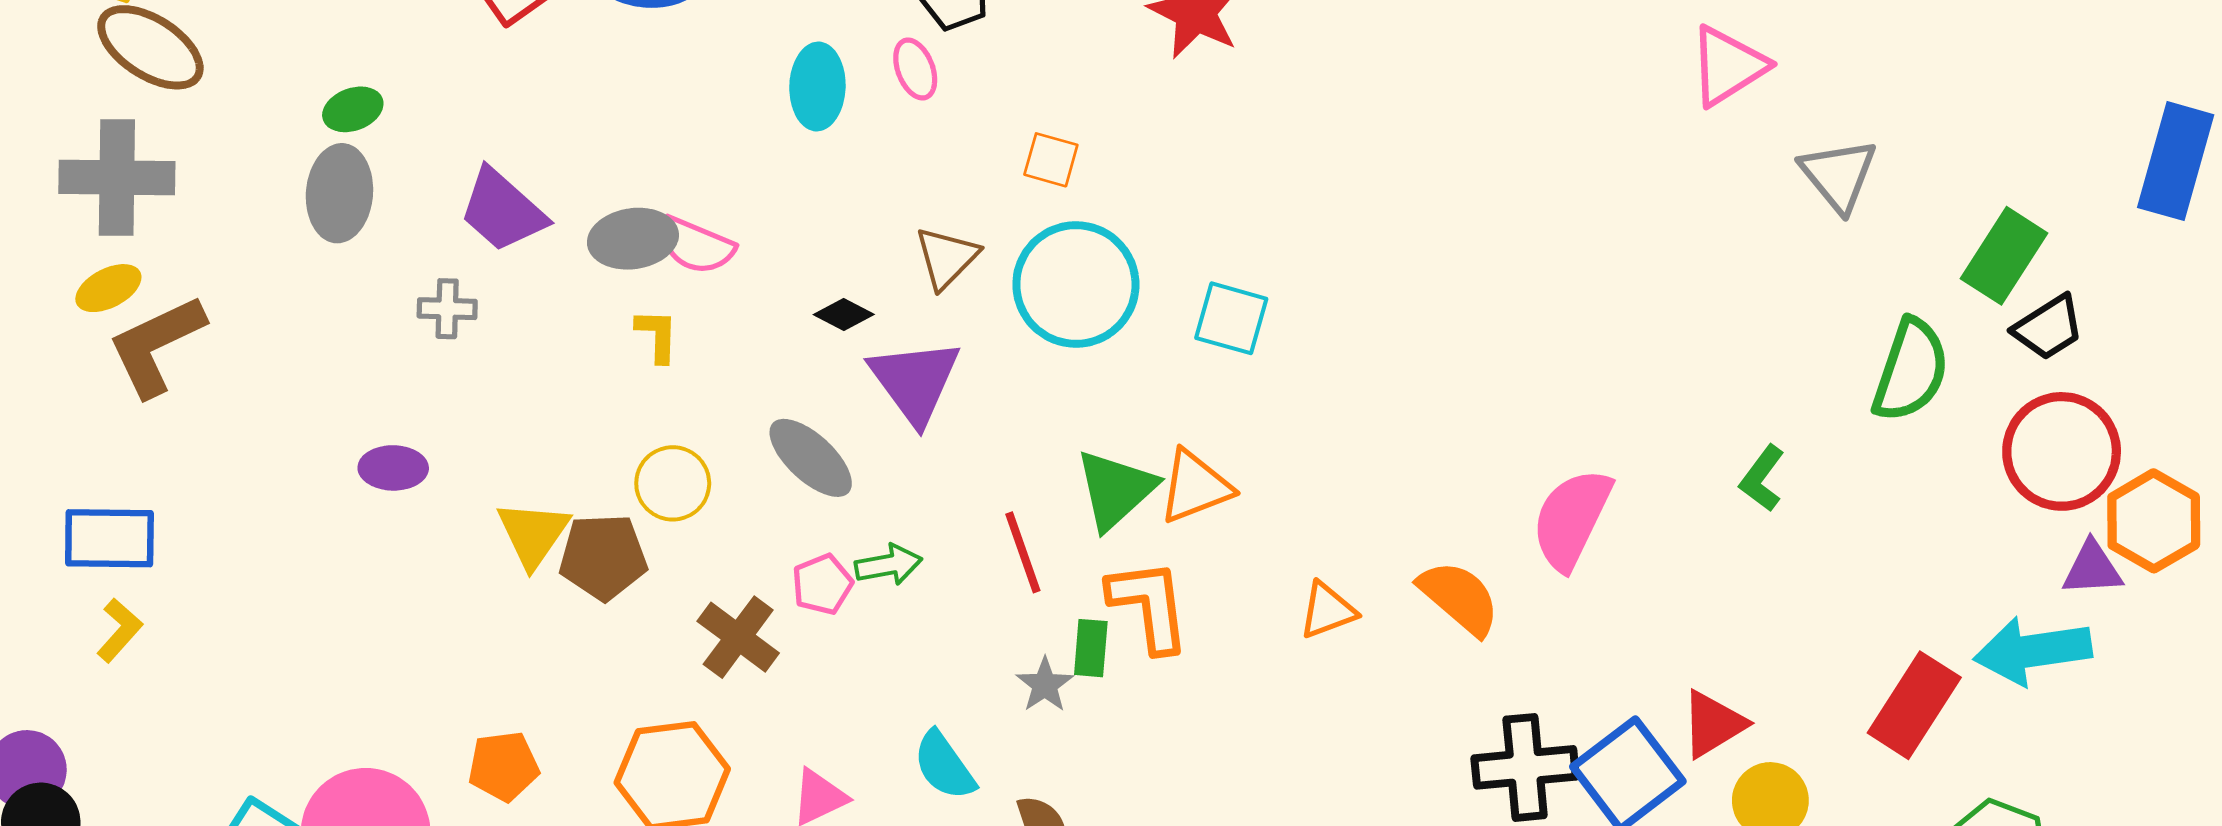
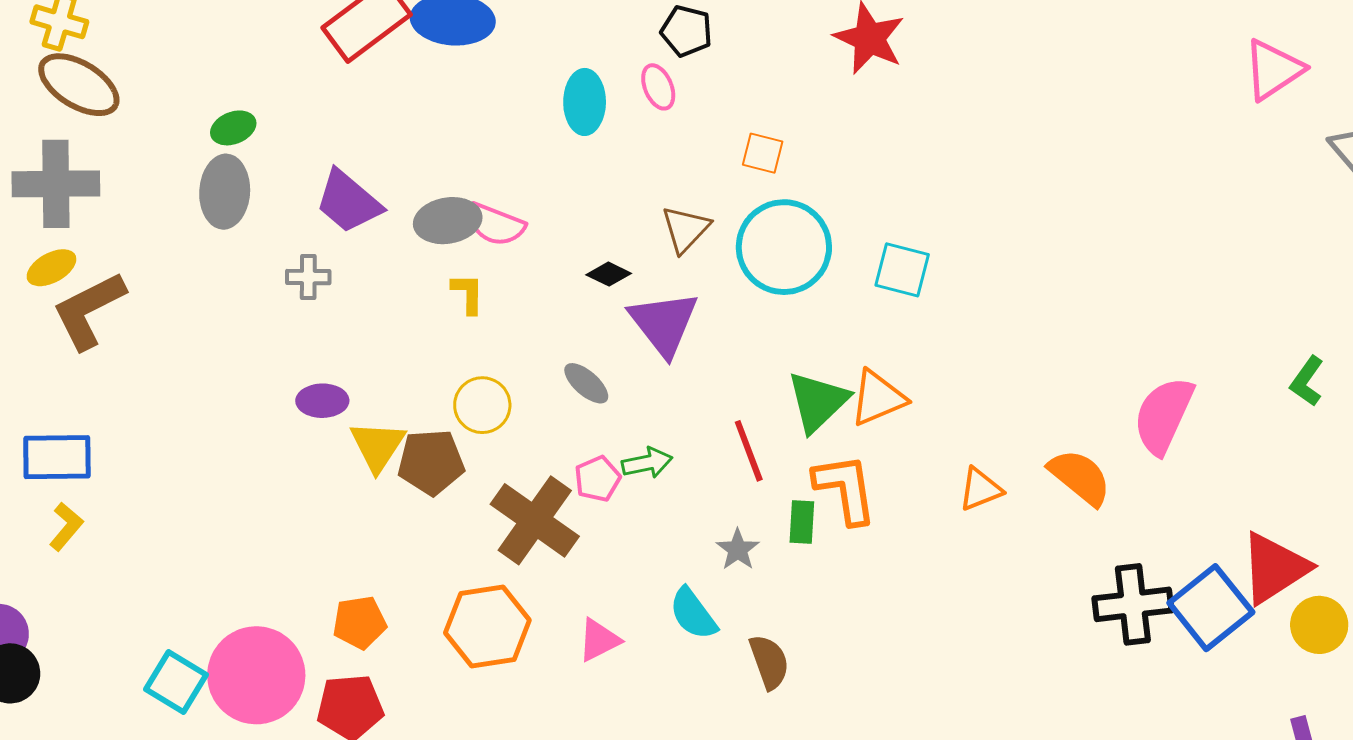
gray ellipse: (811, 458) -> (586, 383), size x0.7
purple ellipse: (393, 468) -> (322, 401), moved
brown cross: (738, 637) -> (535, 520), size x1.4
gray star: (1045, 685) -> (738, 550), moved
red triangle: (1713, 724) -> (1274, 568), size x1.4

